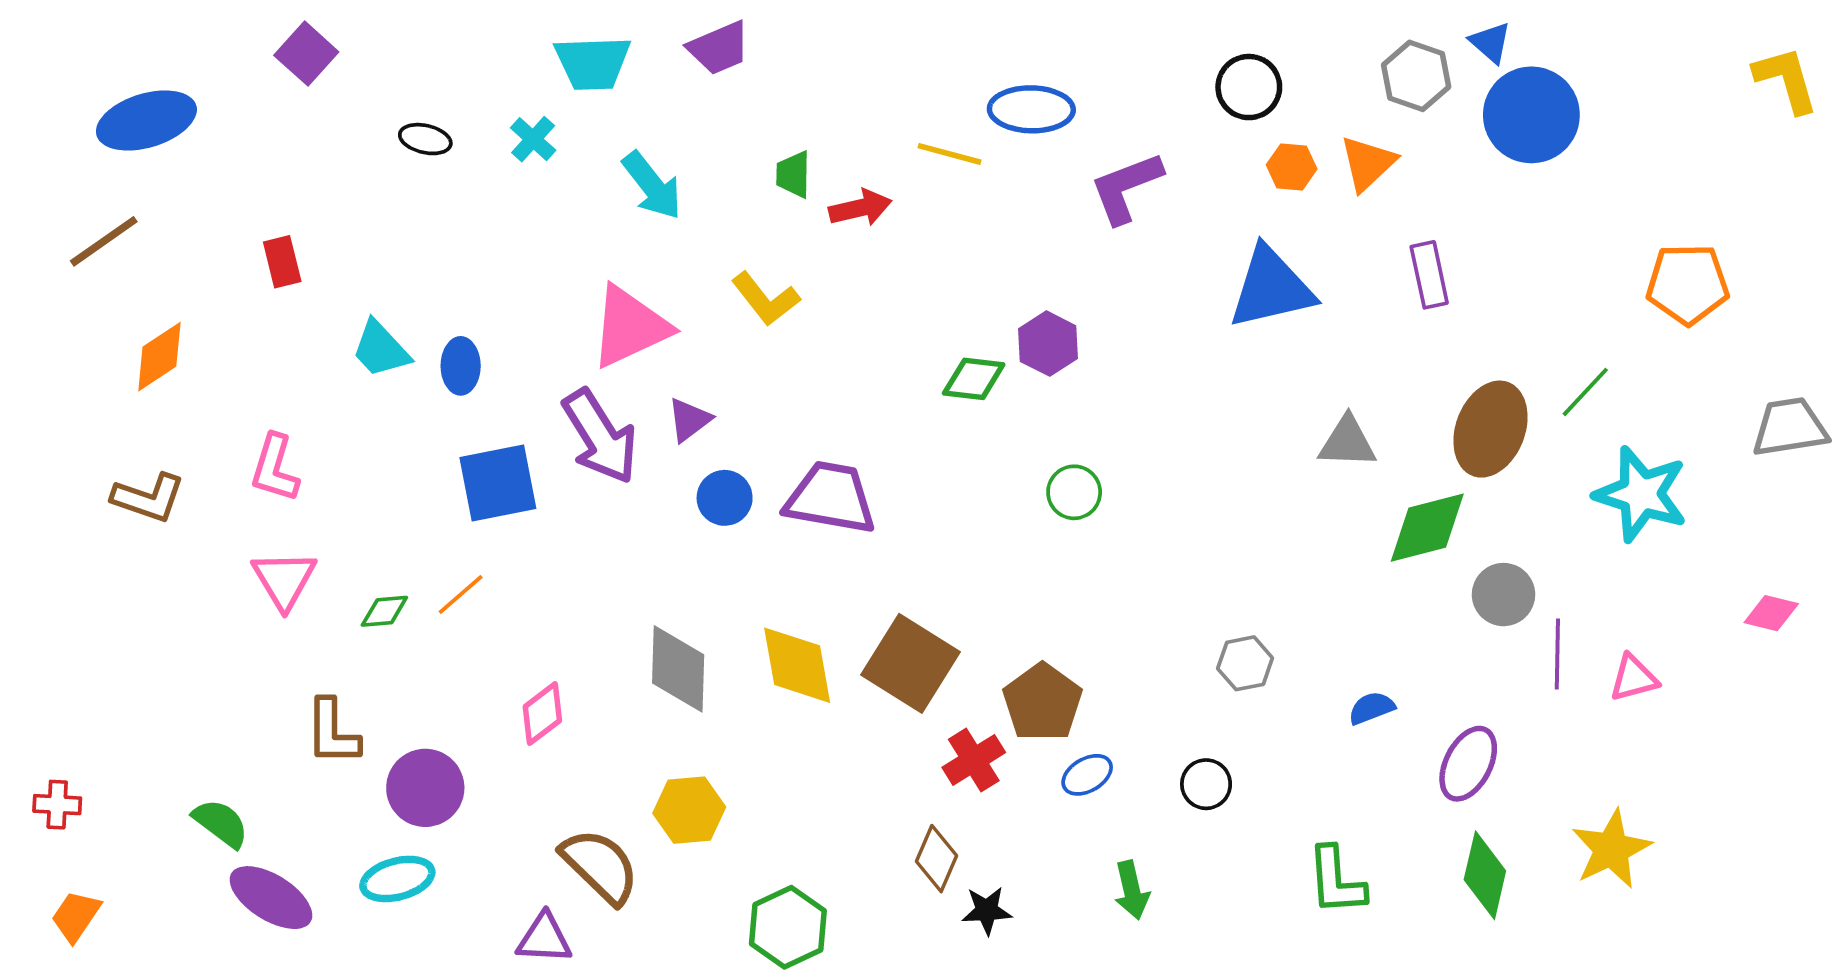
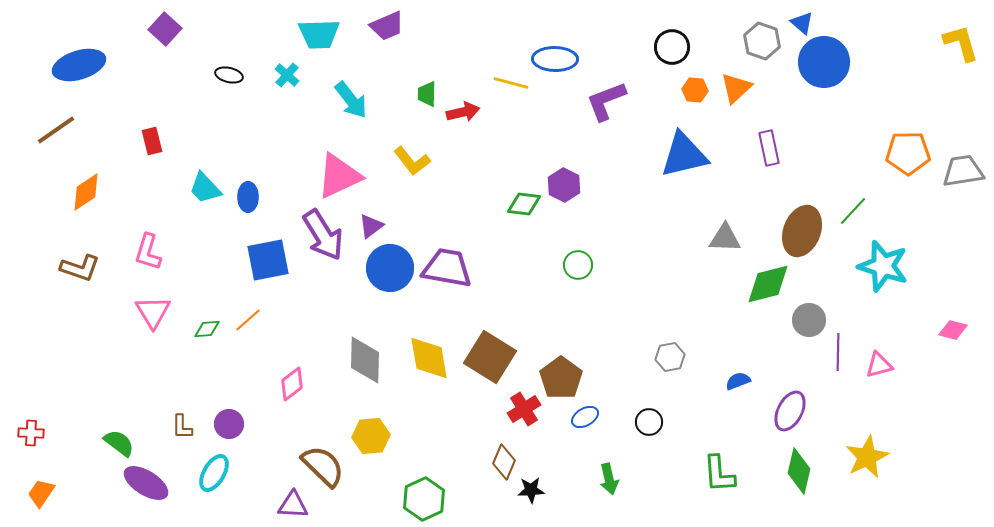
gray trapezoid: (1790, 427) -> (963, 171), moved
blue circle: (725, 498) -> (390, 268), size x1.6
brown L-shape: (332, 732) -> (182, 427), moved, size x0.7
purple circle: (425, 788) -> (229, 424), size x0.7
cyan ellipse: (397, 879) -> (214, 473), turned -45

